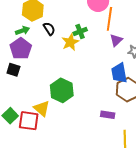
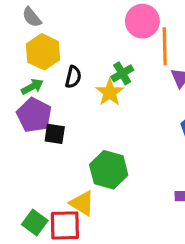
black semicircle: (49, 29) -> (73, 77), turned 56
black square: (13, 70) -> (55, 134), moved

